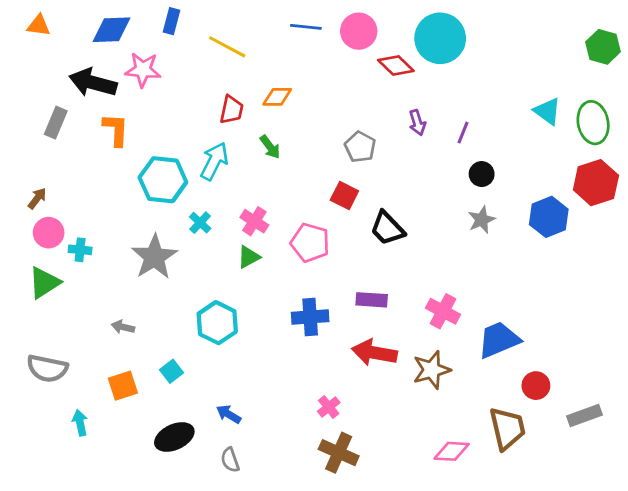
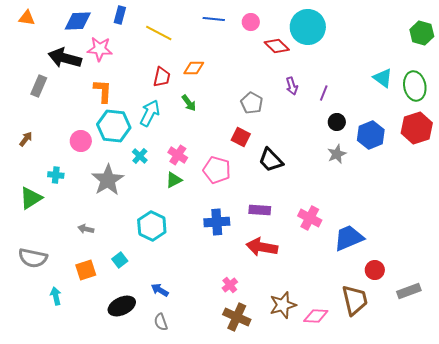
pink circle: (359, 31) -> (251, 22), size x0.7
orange L-shape: (116, 130) -> (103, 91), moved
blue hexagon: (549, 217) -> (371, 135), moved
pink circle: (49, 233) -> (81, 141), moved
brown star: (432, 370) -> (283, 305), moved

